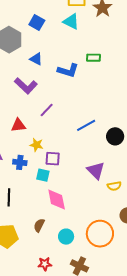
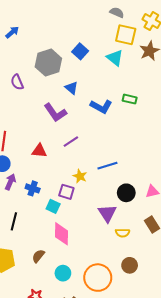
black circle: (115, 136) -> (126, 193), moved
yellow star: (36, 145) -> (80, 176), moved

